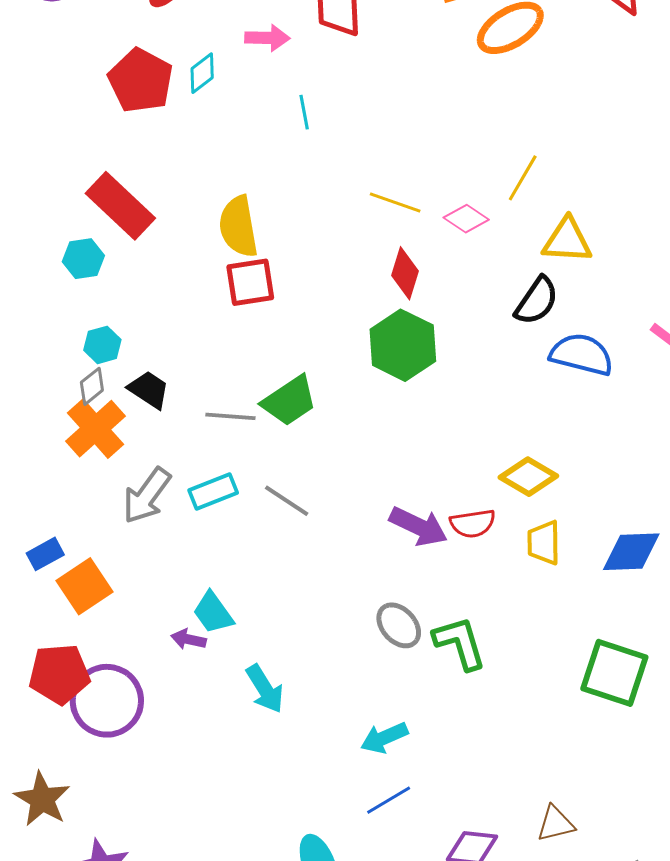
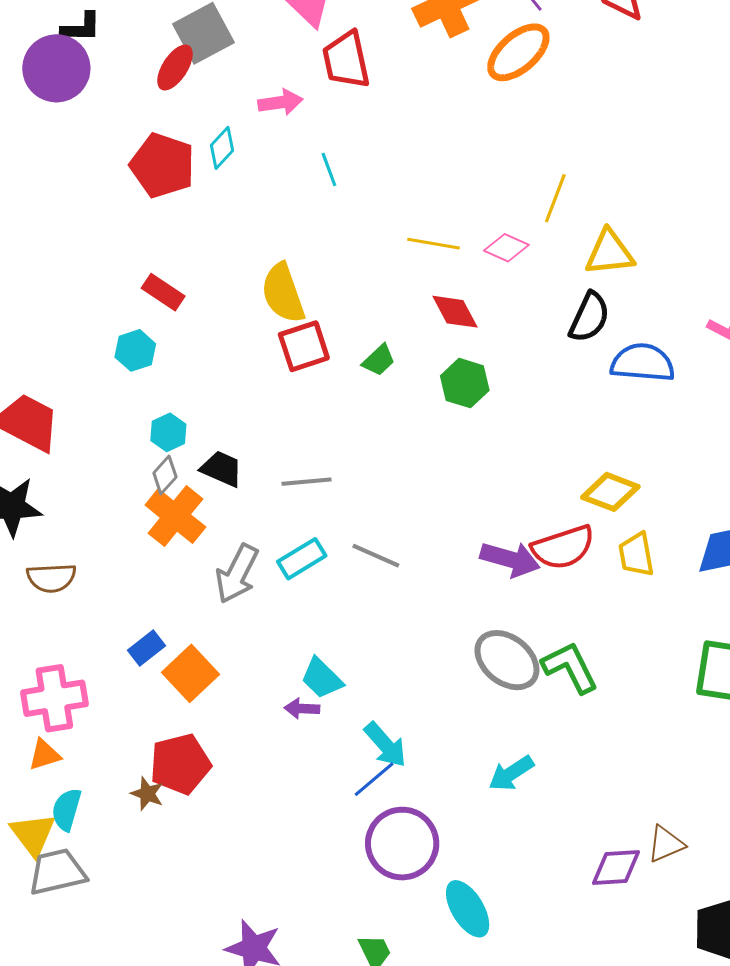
red rectangle: (120, 206) -> (163, 292), size x0.6
red diamond: (405, 273) -> (455, 312), turned -36
green hexagon: (403, 345) -> (465, 383), size x0.7
green trapezoid: (289, 401) -> (379, 360), moved, size x0.6
red semicircle: (473, 523) -> (563, 547), size x1.4
gray ellipse: (399, 625) -> (507, 660), size x1.4
purple circle: (107, 701) -> (402, 844), moved
brown star: (42, 799) -> (147, 794), moved, size x0.6
blue line: (389, 800) -> (374, 779), moved
brown triangle: (556, 824) -> (666, 844), moved

